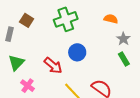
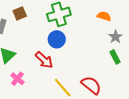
brown square: (27, 20) -> (20, 13), turned 32
blue circle: (77, 52) -> (57, 39), moved

